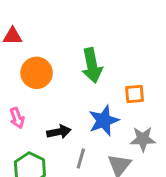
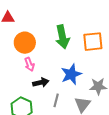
orange square: (135, 94) -> (93, 42), moved, size x1.5
pink arrow: (17, 118) -> (29, 64), moved

